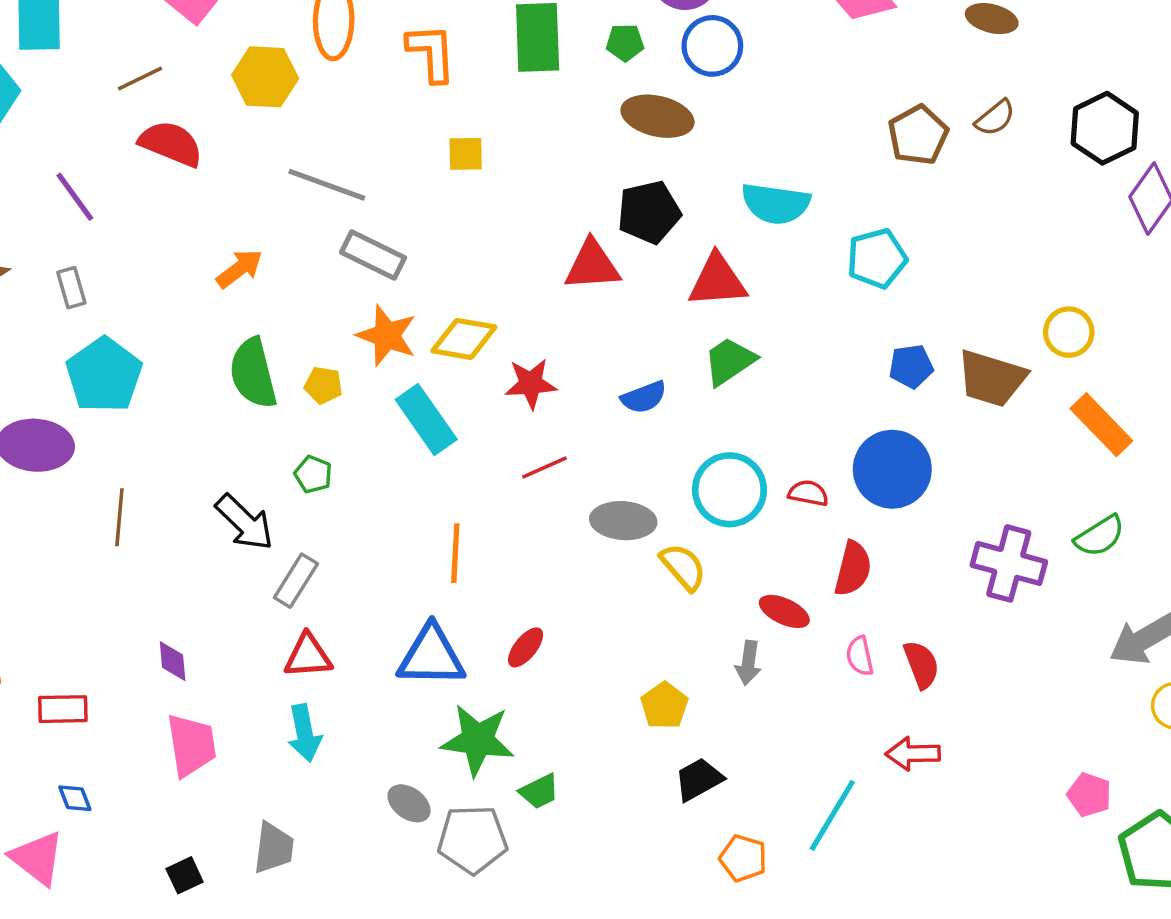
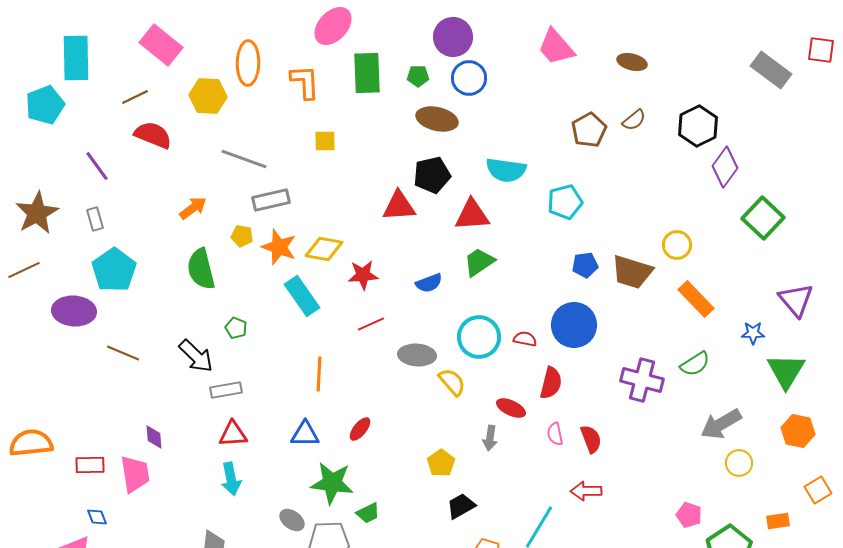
gray rectangle: (373, 255) -> (271, 200), turned -39
yellow pentagon: (323, 385) -> (242, 236), moved
brown line: (119, 517) -> (123, 353), turned -72
gray rectangle: (296, 581) -> (226, 390), turned 48
blue triangle: (431, 656) -> (305, 434), size x0.7
pink trapezoid: (191, 745) -> (135, 474), moved

